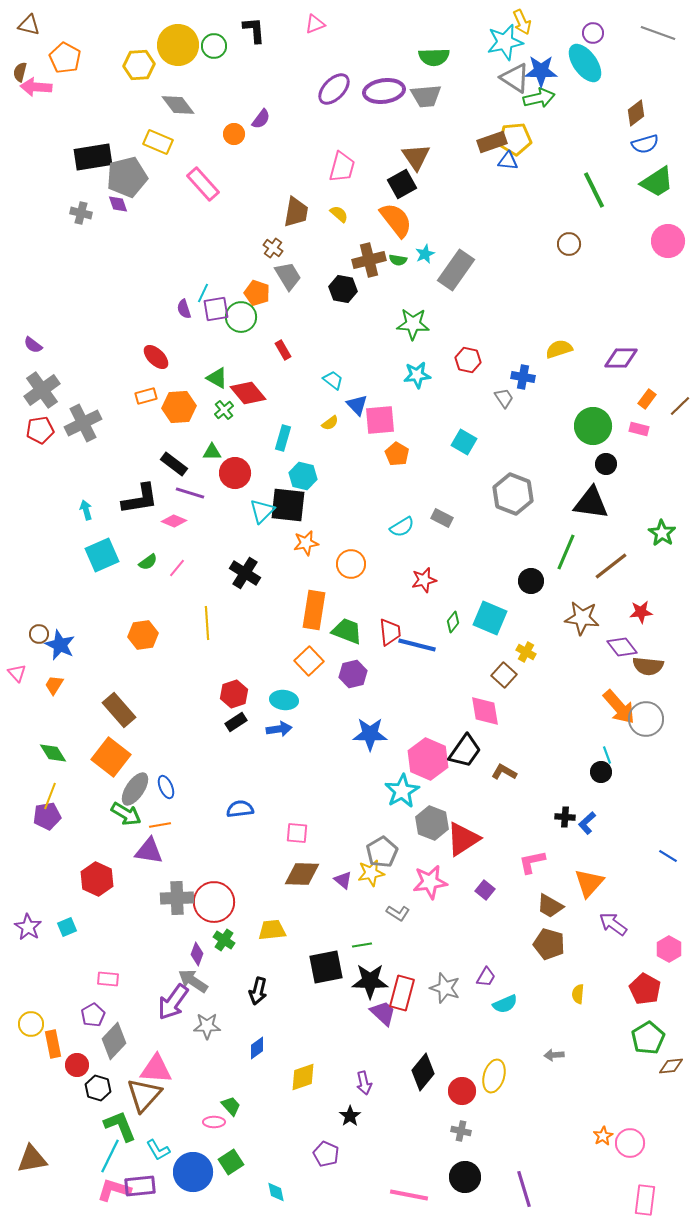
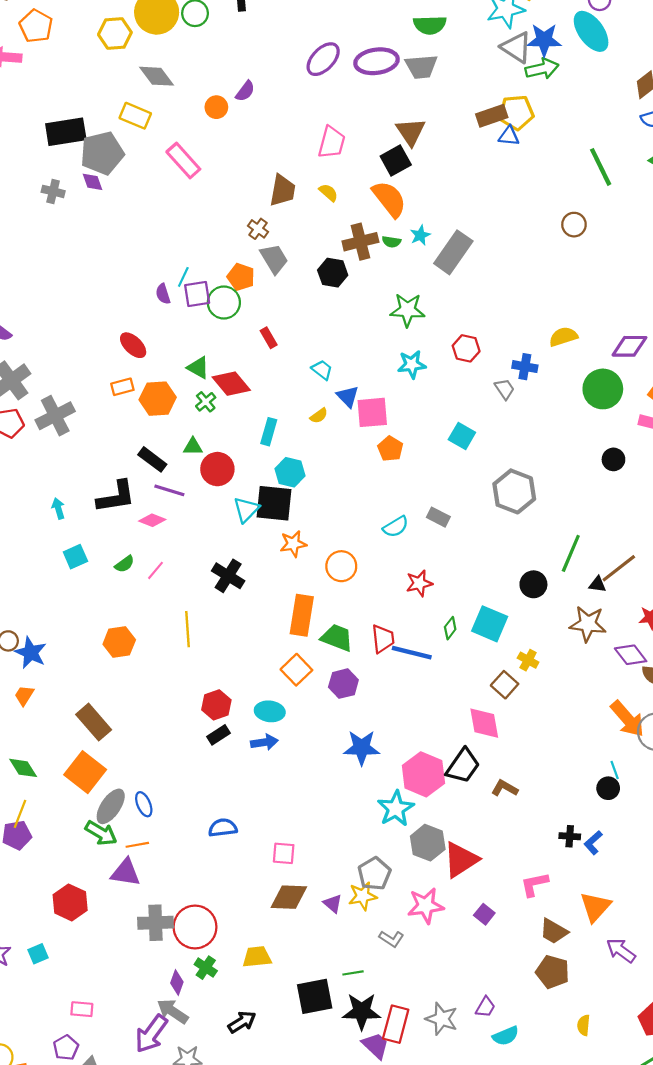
green circle: (593, 426) -> (603, 389), moved
black triangle: (591, 503) -> (597, 584), moved, size x0.5
cyan square: (102, 555) -> (75, 557), size x0.7
black arrow: (258, 991) -> (242, 1022), turned -136

